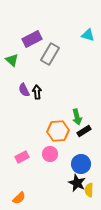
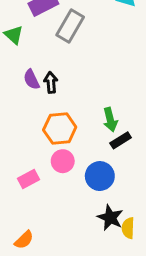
orange hexagon: (58, 131) -> (60, 128), moved
pink circle: (50, 154) -> (63, 161), moved
blue circle: (81, 164) -> (100, 176), moved

